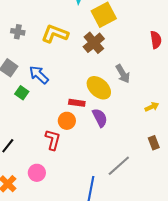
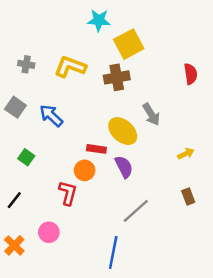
brown cross: (94, 43) -> (117, 77), turned 30
green square: (22, 93) -> (26, 157), moved
gray line: (119, 166) -> (136, 211), moved

